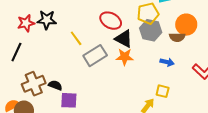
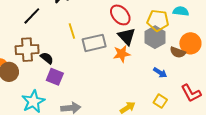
yellow line: (76, 38) -> (72, 31), moved
black line: (16, 52) -> (32, 16), moved
orange star: (125, 57) -> (122, 54), turned -30
yellow square: (163, 91) -> (160, 101), moved

